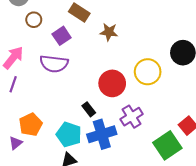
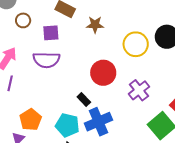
purple square: (62, 36) -> (51, 33), turned 36
yellow circle: (148, 72) -> (136, 44), moved
purple cross: (132, 117) -> (139, 90), moved

